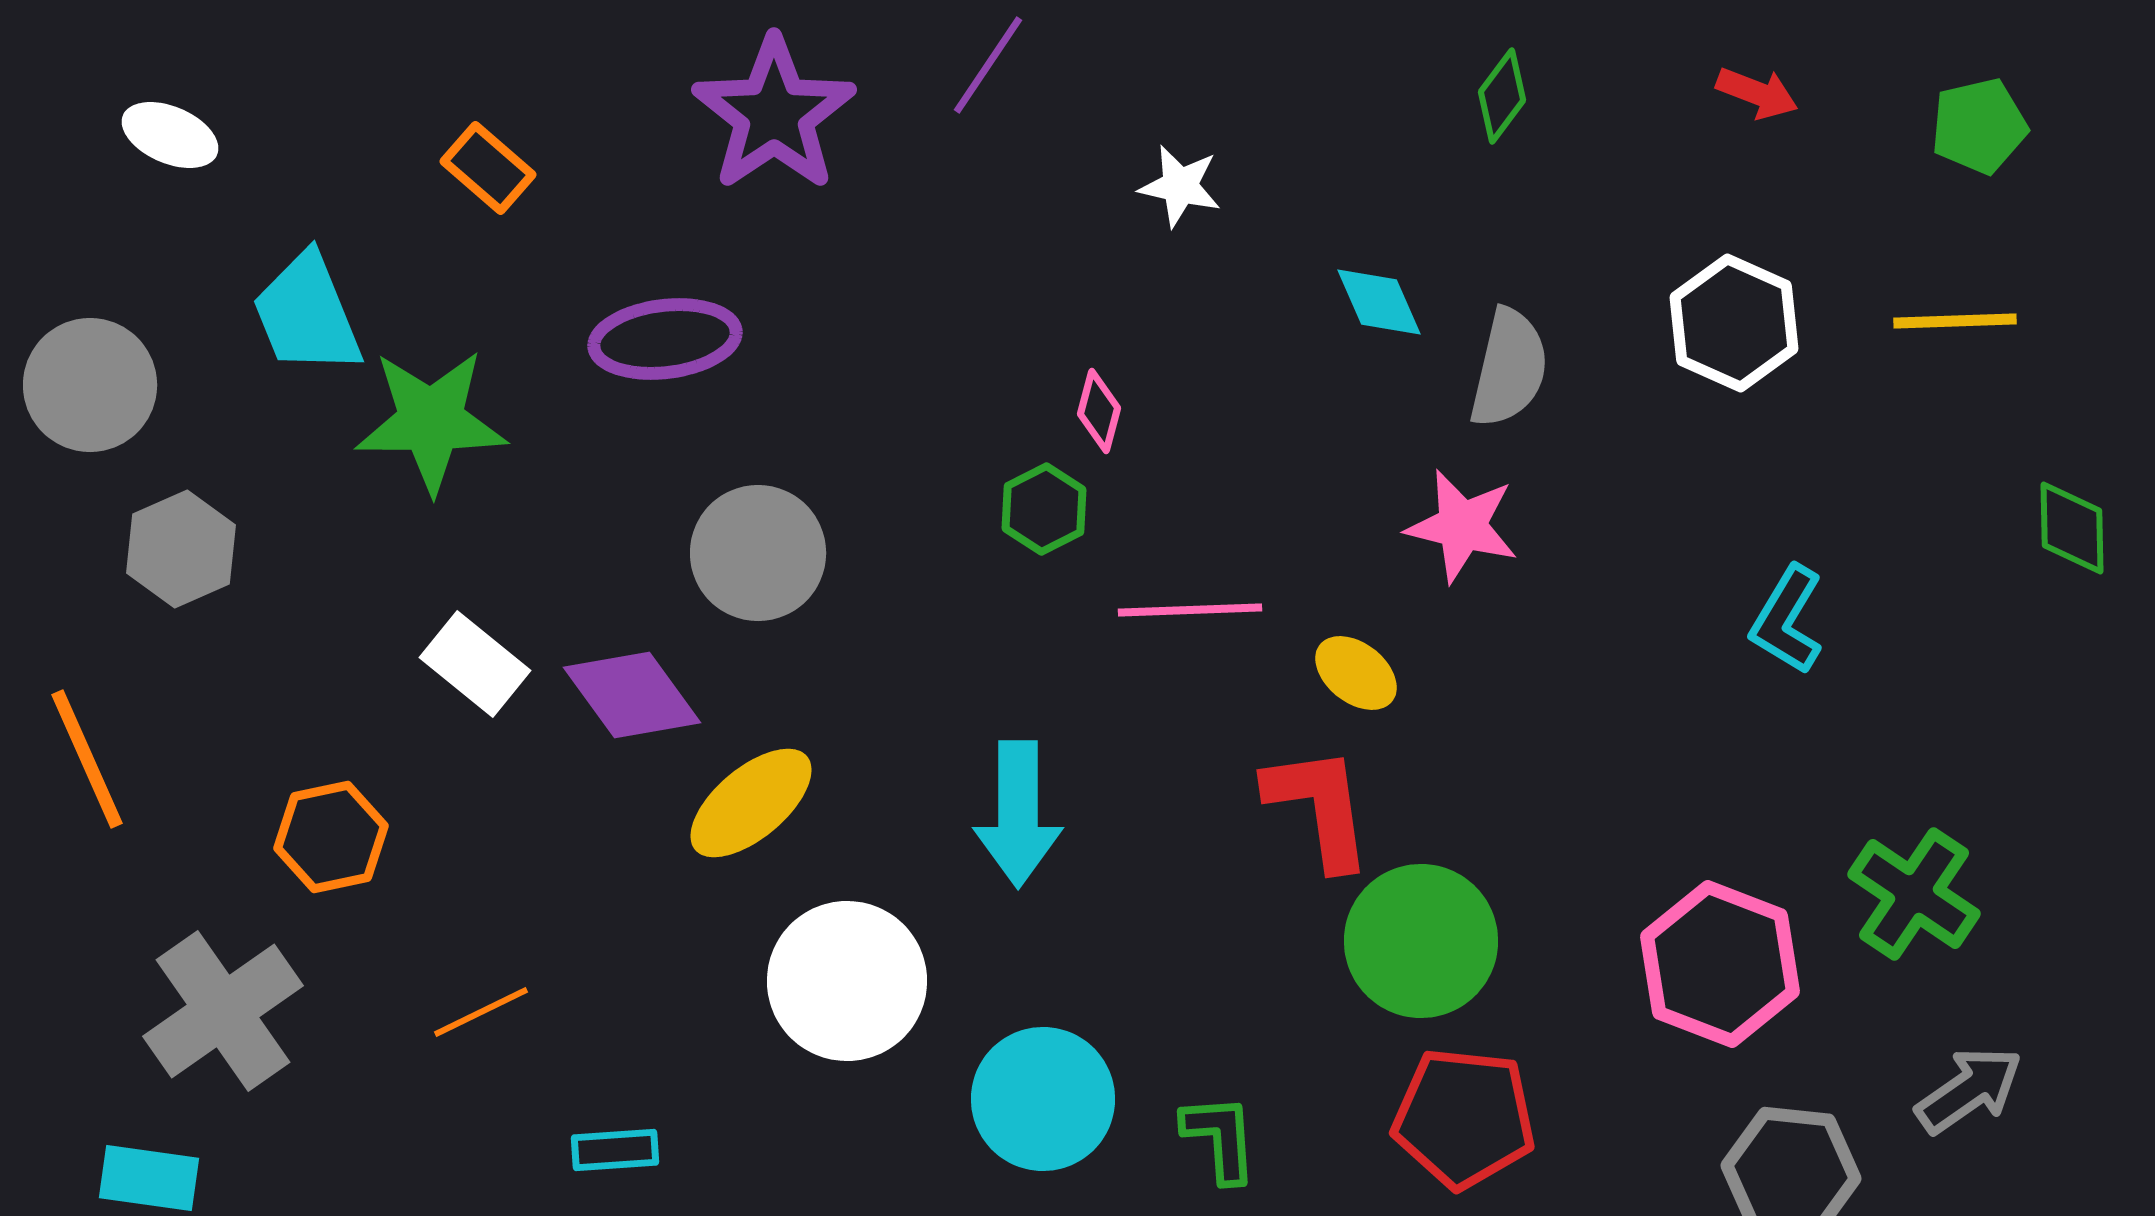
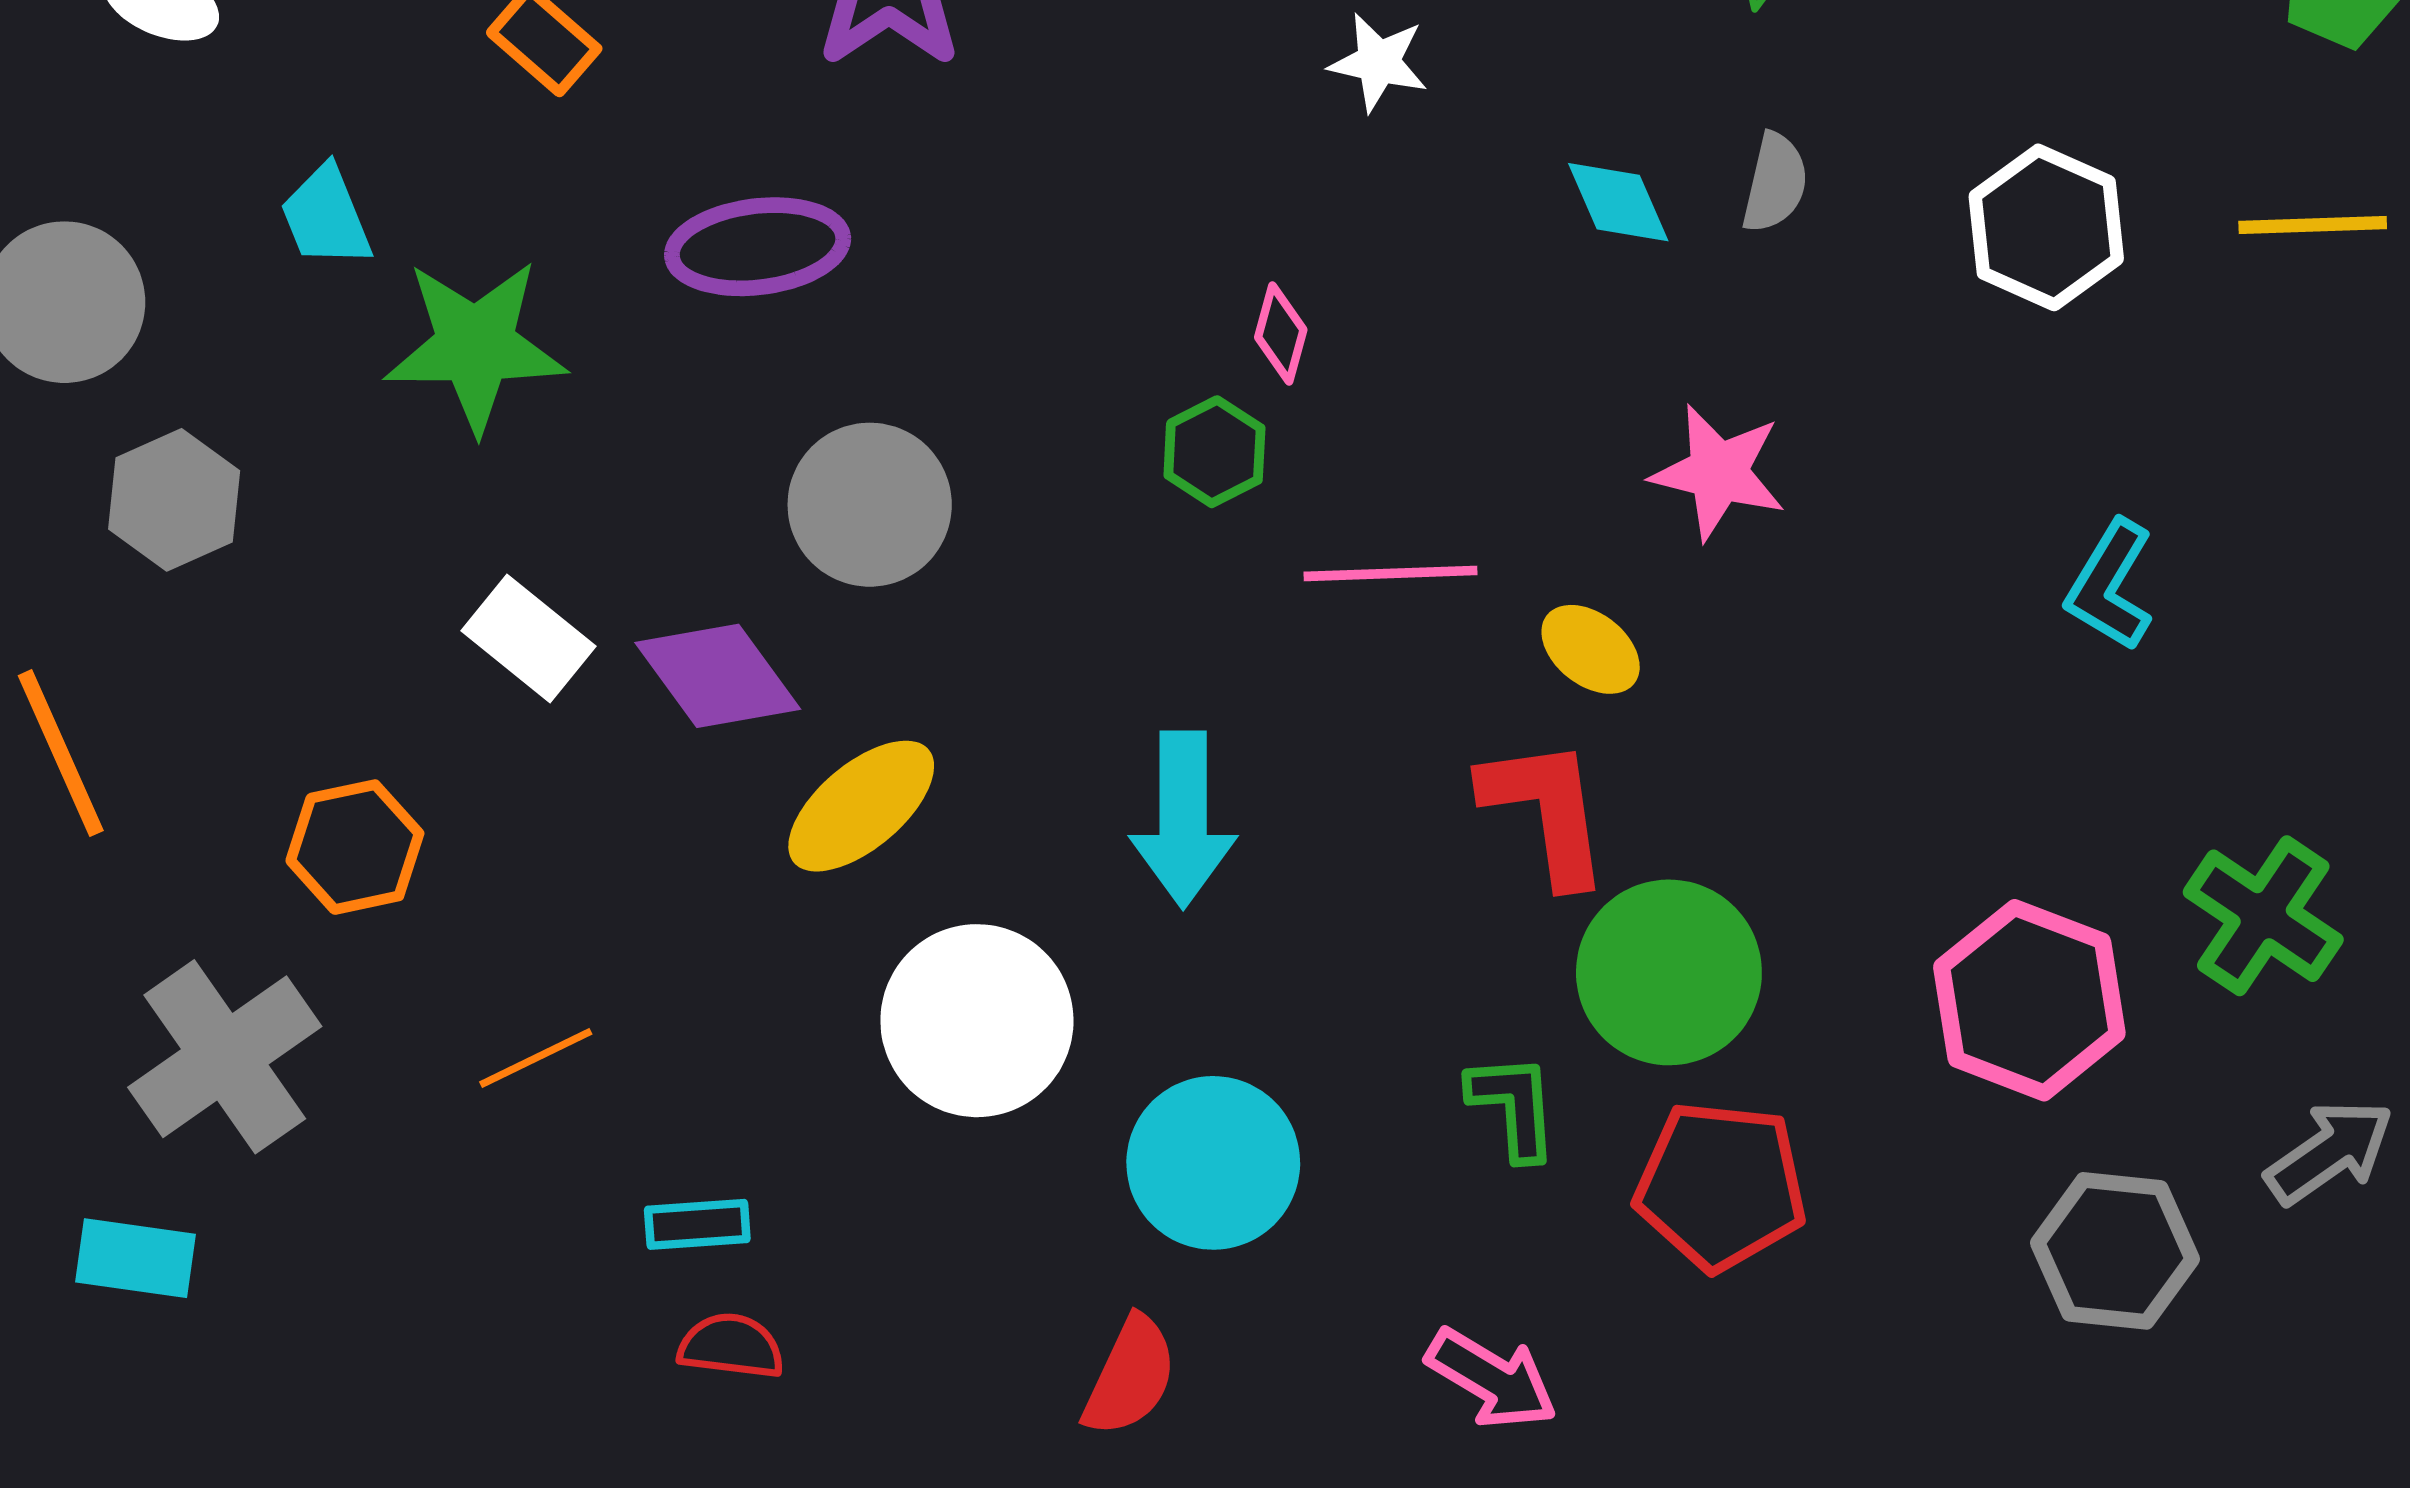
cyan trapezoid: (307, 314) -> (326, 217), size x0.7
gray semicircle: (1509, 368) -> (1775, 183), moved, size x0.7
green L-shape: (1220, 1138) -> (1513, 1106), moved

